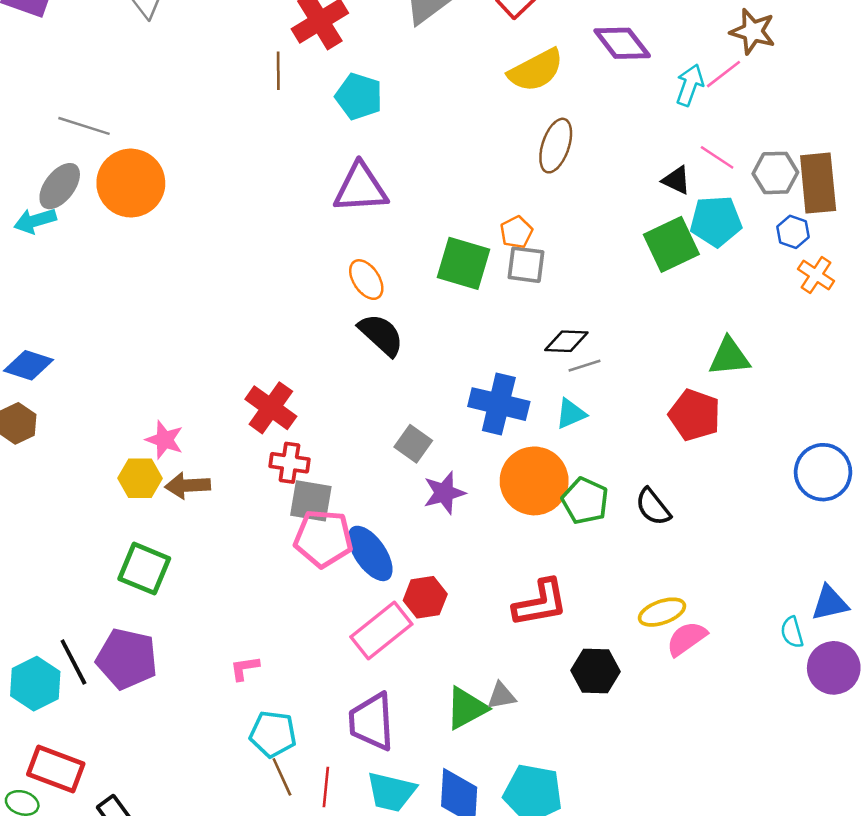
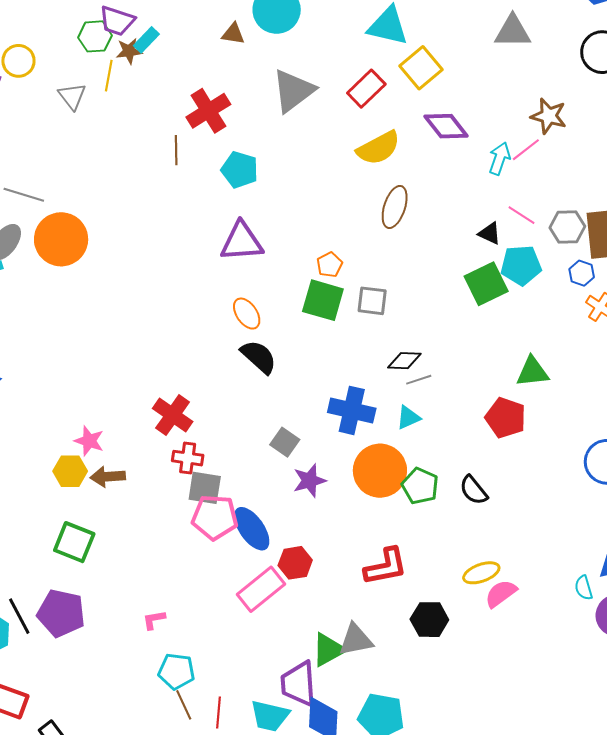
orange pentagon: (516, 232) -> (329, 265), moved
gray triangle: (501, 696) -> (356, 640), size x1.5
purple trapezoid: (372, 722) -> (299, 684), moved

